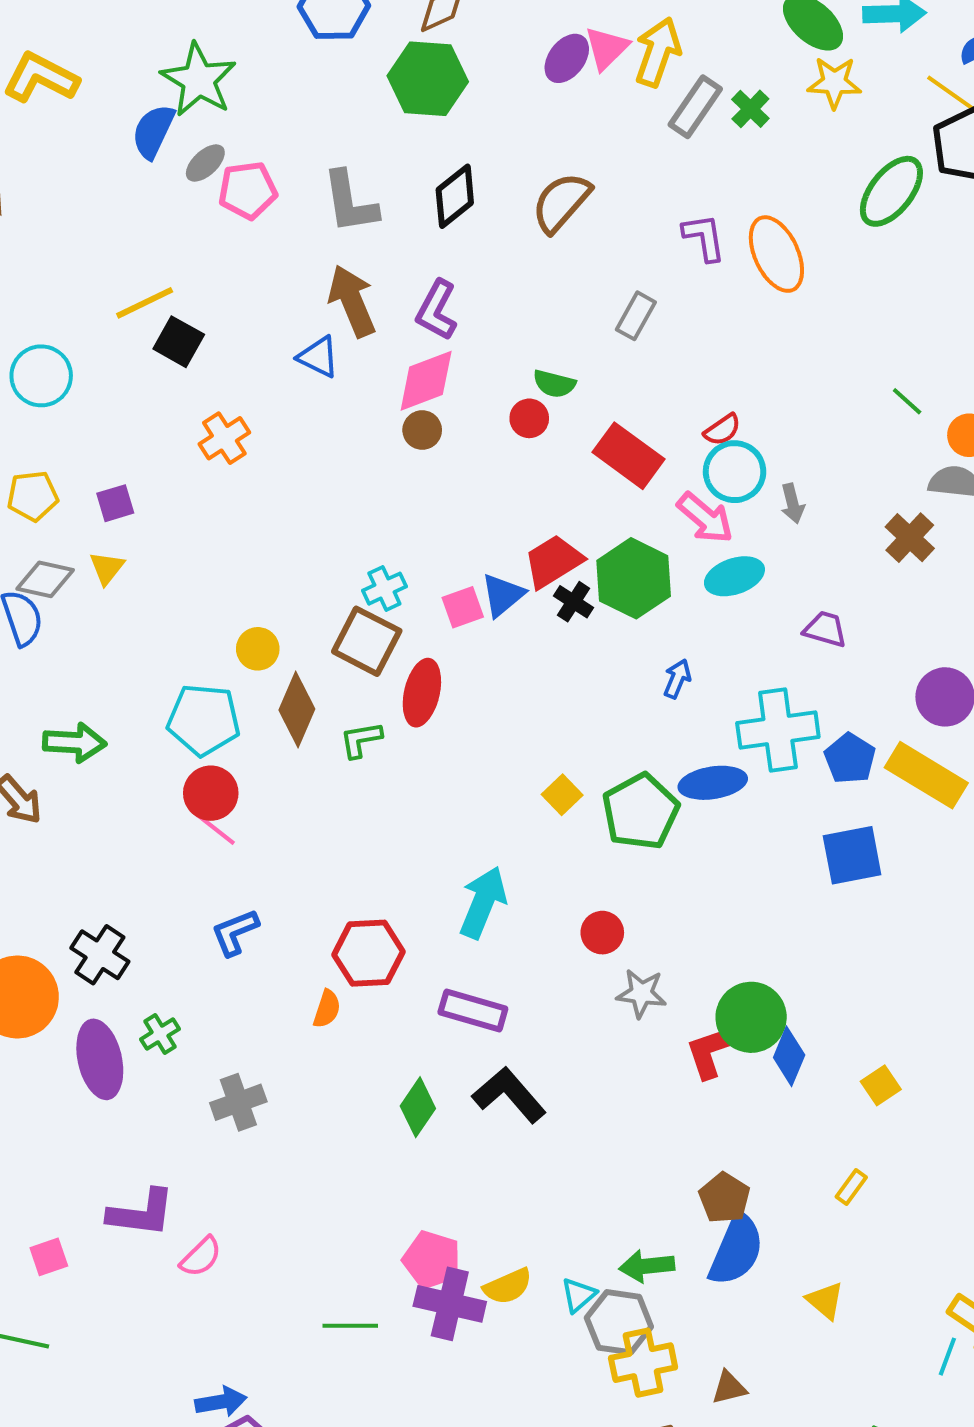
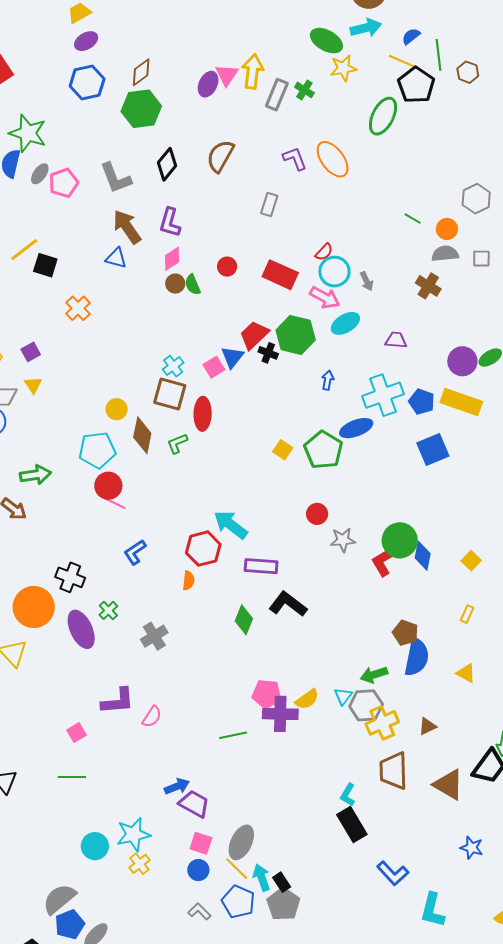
pink diamond: (426, 381) -> (172, 259), size x0.7
green semicircle: (554, 384) -> (193, 285), moved, turned 65
cyan arrow: (483, 902) -> (231, 525), moved, turned -63

